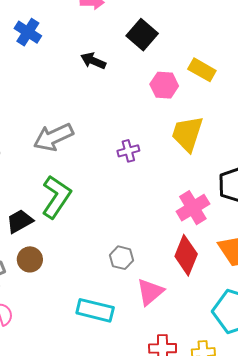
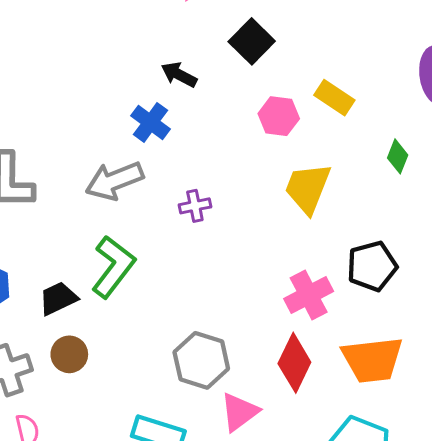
blue cross: (28, 32) -> (150, 122), moved
purple cross: (128, 151) -> (195, 206), moved
gray hexagon: (122, 258) -> (201, 360), size x1.6

